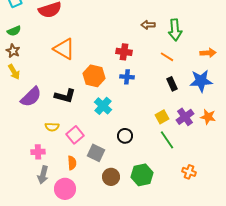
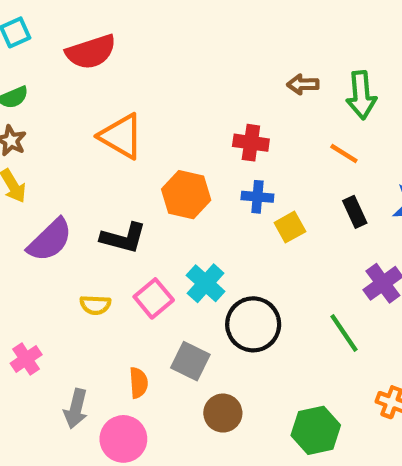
cyan cross: (103, 106) -> (206, 283), moved
yellow square: (162, 117) -> (290, 227), moved
pink square: (75, 135) -> (154, 298), moved
black circle: (125, 136) -> (253, 324), size x1.6
pink cross: (38, 152) -> (26, 359), moved, turned -32
green hexagon: (142, 175) -> (316, 430), moved

